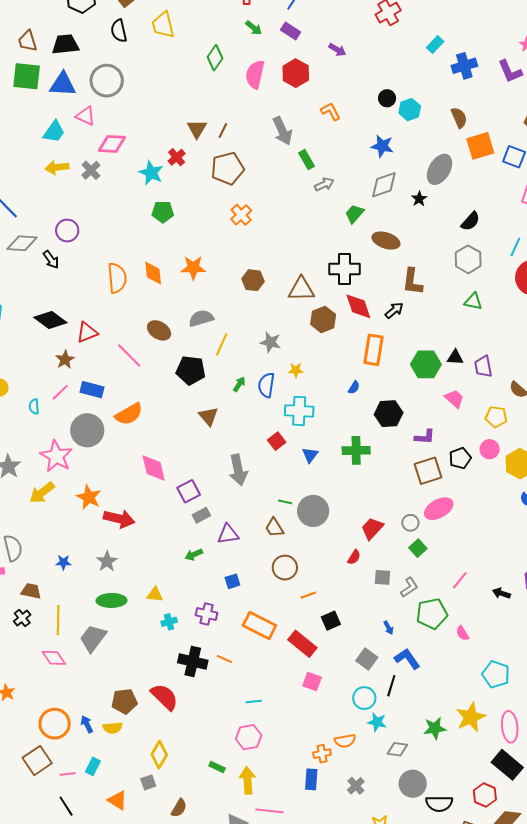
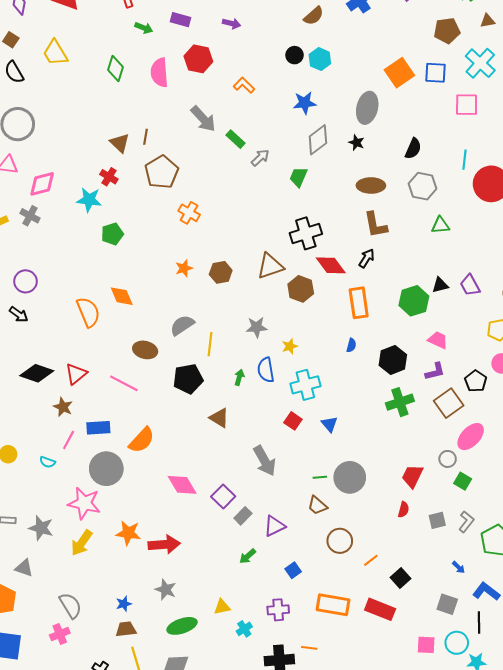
brown semicircle: (459, 118) -> (314, 16), moved, turned 90
brown ellipse: (386, 241) -> (371, 185), moved
orange star: (193, 268) -> (184, 268), moved, size x0.7
pink trapezoid: (454, 399) -> (438, 340), moved
cyan semicircle: (34, 407) -> (47, 462), turned -49
green cross: (356, 450) -> (400, 402), moved
brown trapezoid: (31, 591) -> (126, 629), moved
pink square: (312, 682) -> (426, 645), moved

